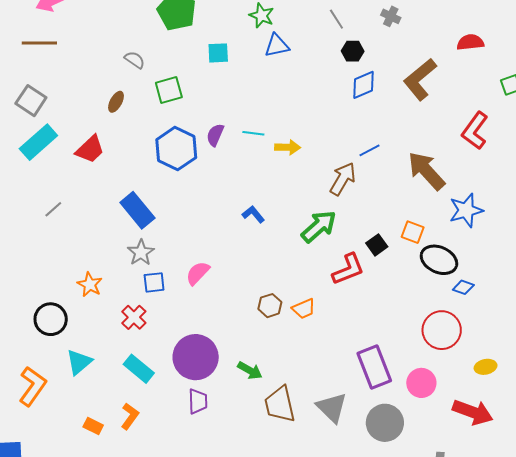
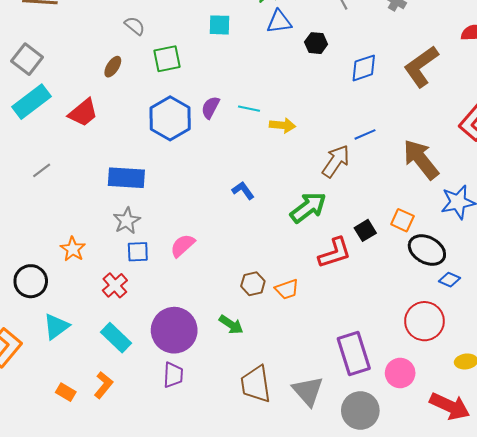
black hexagon: (353, 51) -> (316, 43), moved
blue rectangle: (137, 210) -> (126, 178), turned -51
green arrow: (250, 370) -> (231, 325), moved

